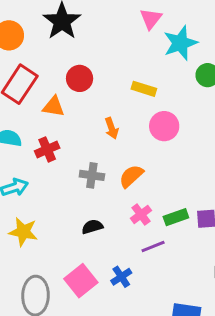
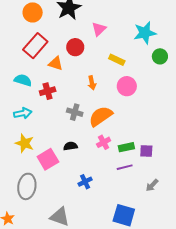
pink triangle: (151, 19) -> (99, 29), moved
orange semicircle: (131, 176) -> (101, 116), size x1.4
purple line: (153, 246) -> (125, 167), moved
pink square: (81, 281) -> (48, 159), moved

